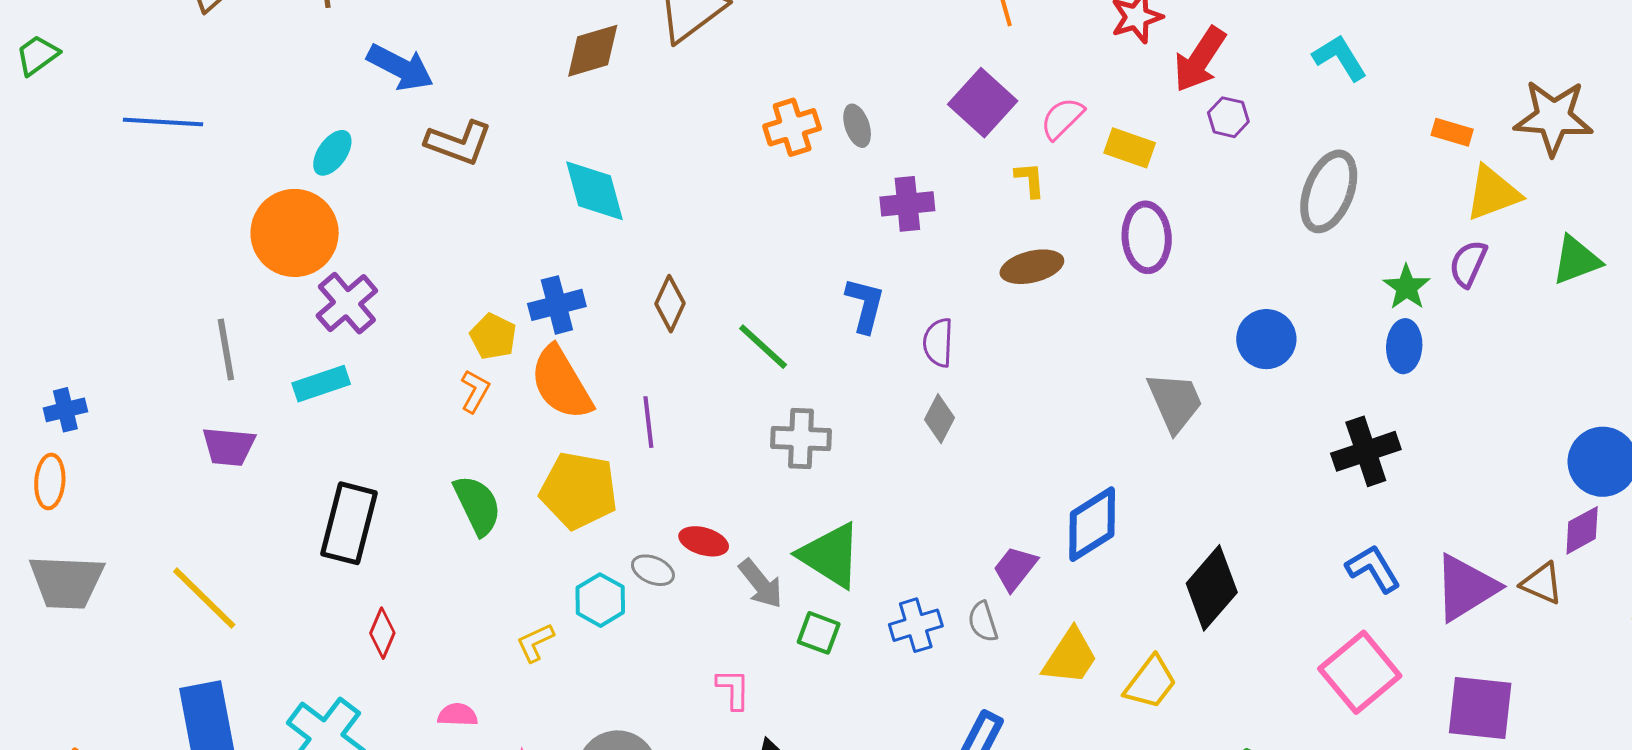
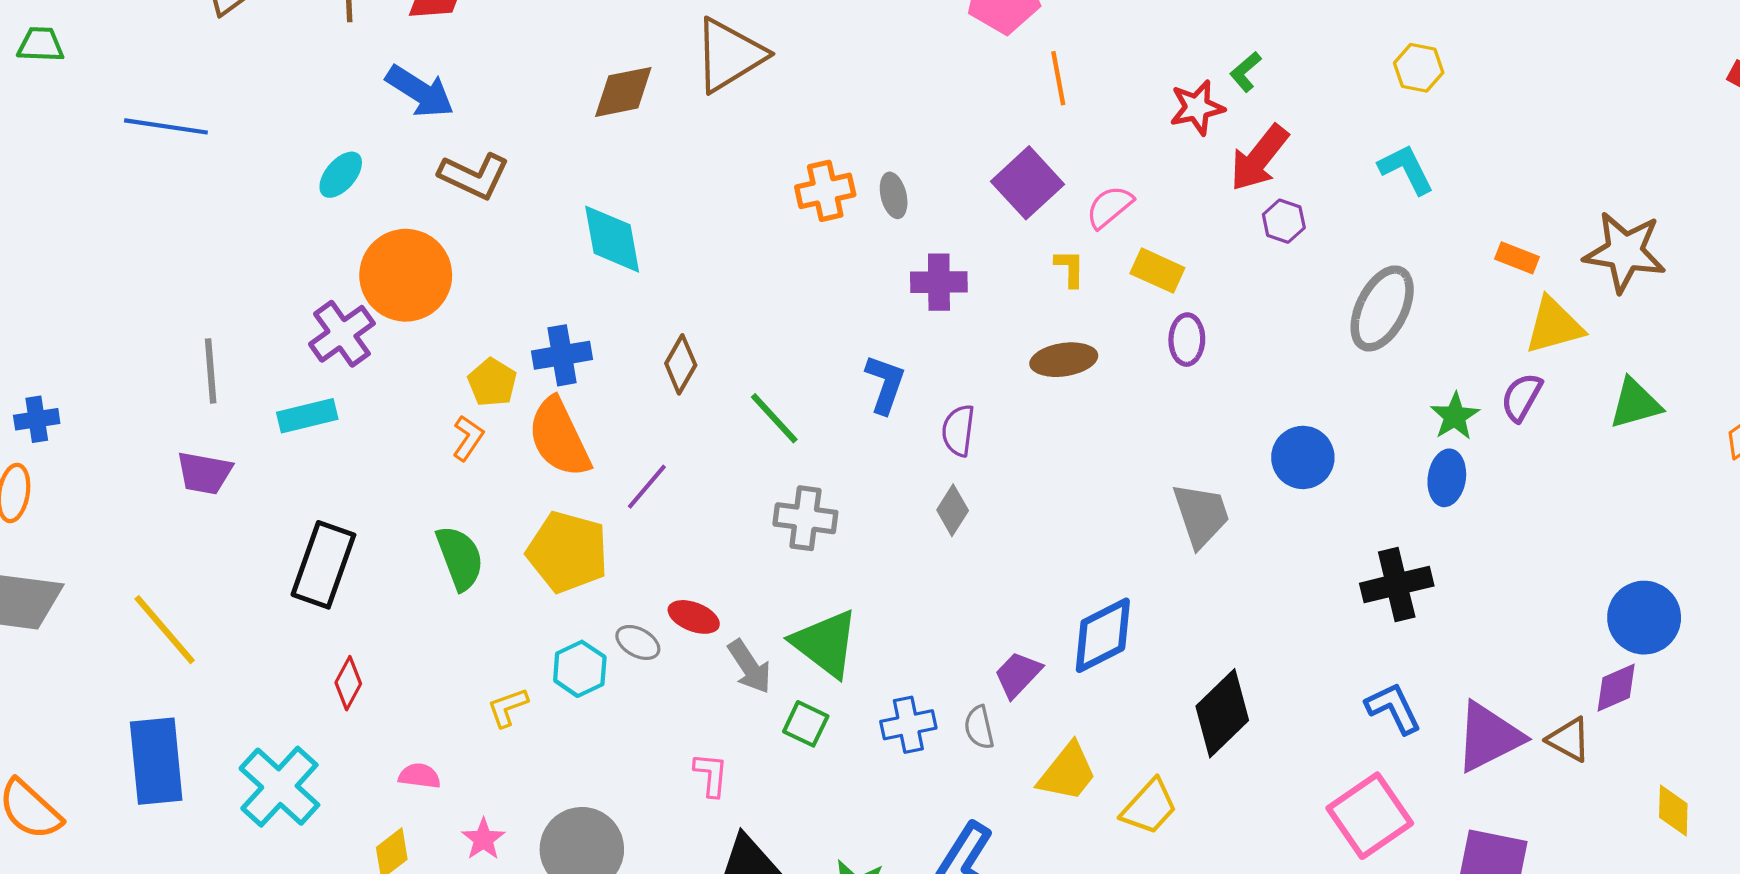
green trapezoid: (37, 55) -> (41, 45), turned 33
yellow rectangle: (1130, 148) -> (1157, 271), moved
orange circle: (295, 233) -> (406, 275), moved
purple ellipse: (1147, 237) -> (1187, 340), size x0.7
purple line: (648, 422) -> (647, 487), turned 42

